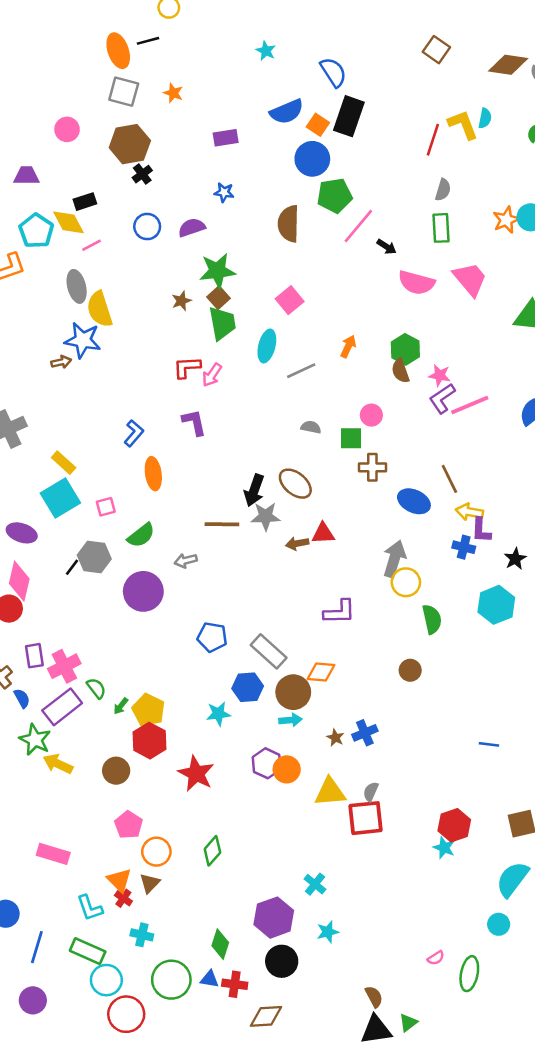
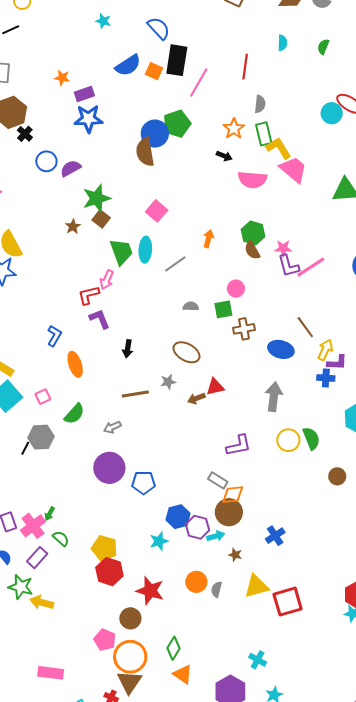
orange star: (173, 93) -> (62, 78), moved
yellow L-shape: (463, 125) -> (279, 148), moved
blue circle: (312, 159) -> (155, 134), moved
blue star: (224, 192) -> (88, 119), moved, size x1.8
orange star: (506, 220) -> (234, 129), moved
blue circle: (147, 226) -> (46, 161), moved
pink line: (358, 226) -> (199, 83), moved
green trapezoid: (222, 323) -> (121, 252), moved
red L-shape: (187, 367) -> (89, 295), moved
purple L-shape: (442, 398) -> (288, 266), turned -60
black arrow: (254, 490) -> (128, 349), moved, size x0.7
yellow arrow: (469, 512) -> (325, 350), turned 115
gray star: (266, 516) -> (168, 382), size x0.7
purple L-shape: (481, 530) -> (337, 362), turned -80
yellow circle: (406, 582) -> (288, 440), moved
purple circle: (143, 591) -> (109, 468), moved
gray rectangle: (269, 651) -> (218, 480), moved, size x0.7
brown circle: (410, 670) -> (337, 476), moved
brown circle: (293, 692) -> (229, 512), moved
green arrow: (121, 706) -> (50, 514), moved
purple rectangle: (62, 707) -> (37, 558), size x0.7
brown star: (335, 738) -> (235, 555), moved
purple hexagon: (267, 763) -> (198, 527), moved
orange circle: (287, 769) -> (196, 582), moved
brown circle: (116, 771) -> (130, 618), moved
gray semicircle: (371, 792) -> (216, 589), moved
orange circle: (156, 852) -> (130, 657), size x1.4
orange triangle: (119, 880) -> (183, 674), moved
brown triangle: (150, 883) -> (129, 682), size x1.5

